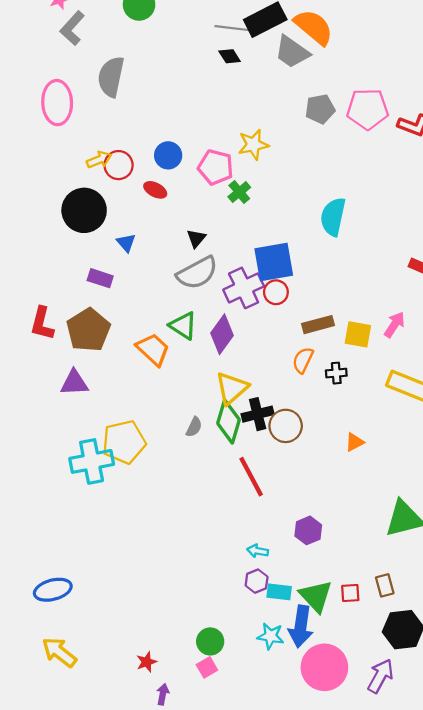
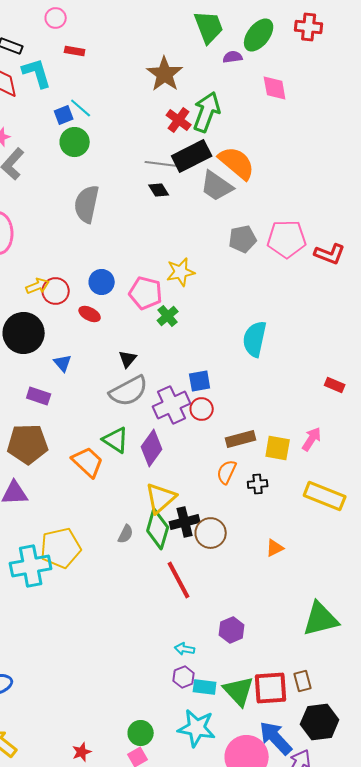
gray semicircle: (111, 77) -> (87, 204), moved
blue square: (274, 262) -> (200, 381), size x0.6
brown pentagon: (88, 330) -> (28, 444), turned 30
red square: (350, 593) -> (271, 688), size x1.8
blue arrow: (301, 626) -> (276, 738), moved, turned 129
cyan star: (271, 636) -> (197, 728), size x1.5

